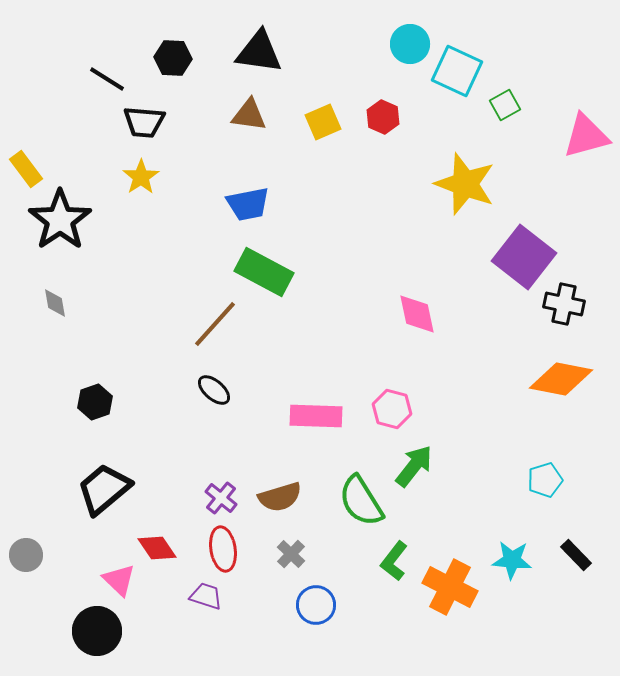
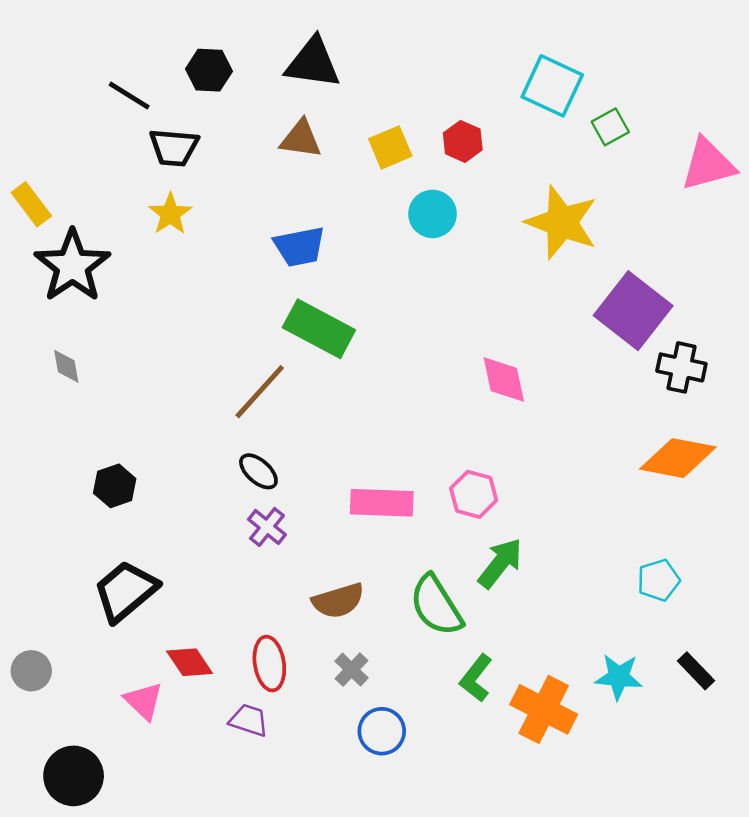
cyan circle: (410, 44) -> (433, 214), moved
purple cross: (221, 498) -> (267, 527), moved
black circle: (97, 631) -> (74, 776), moved

